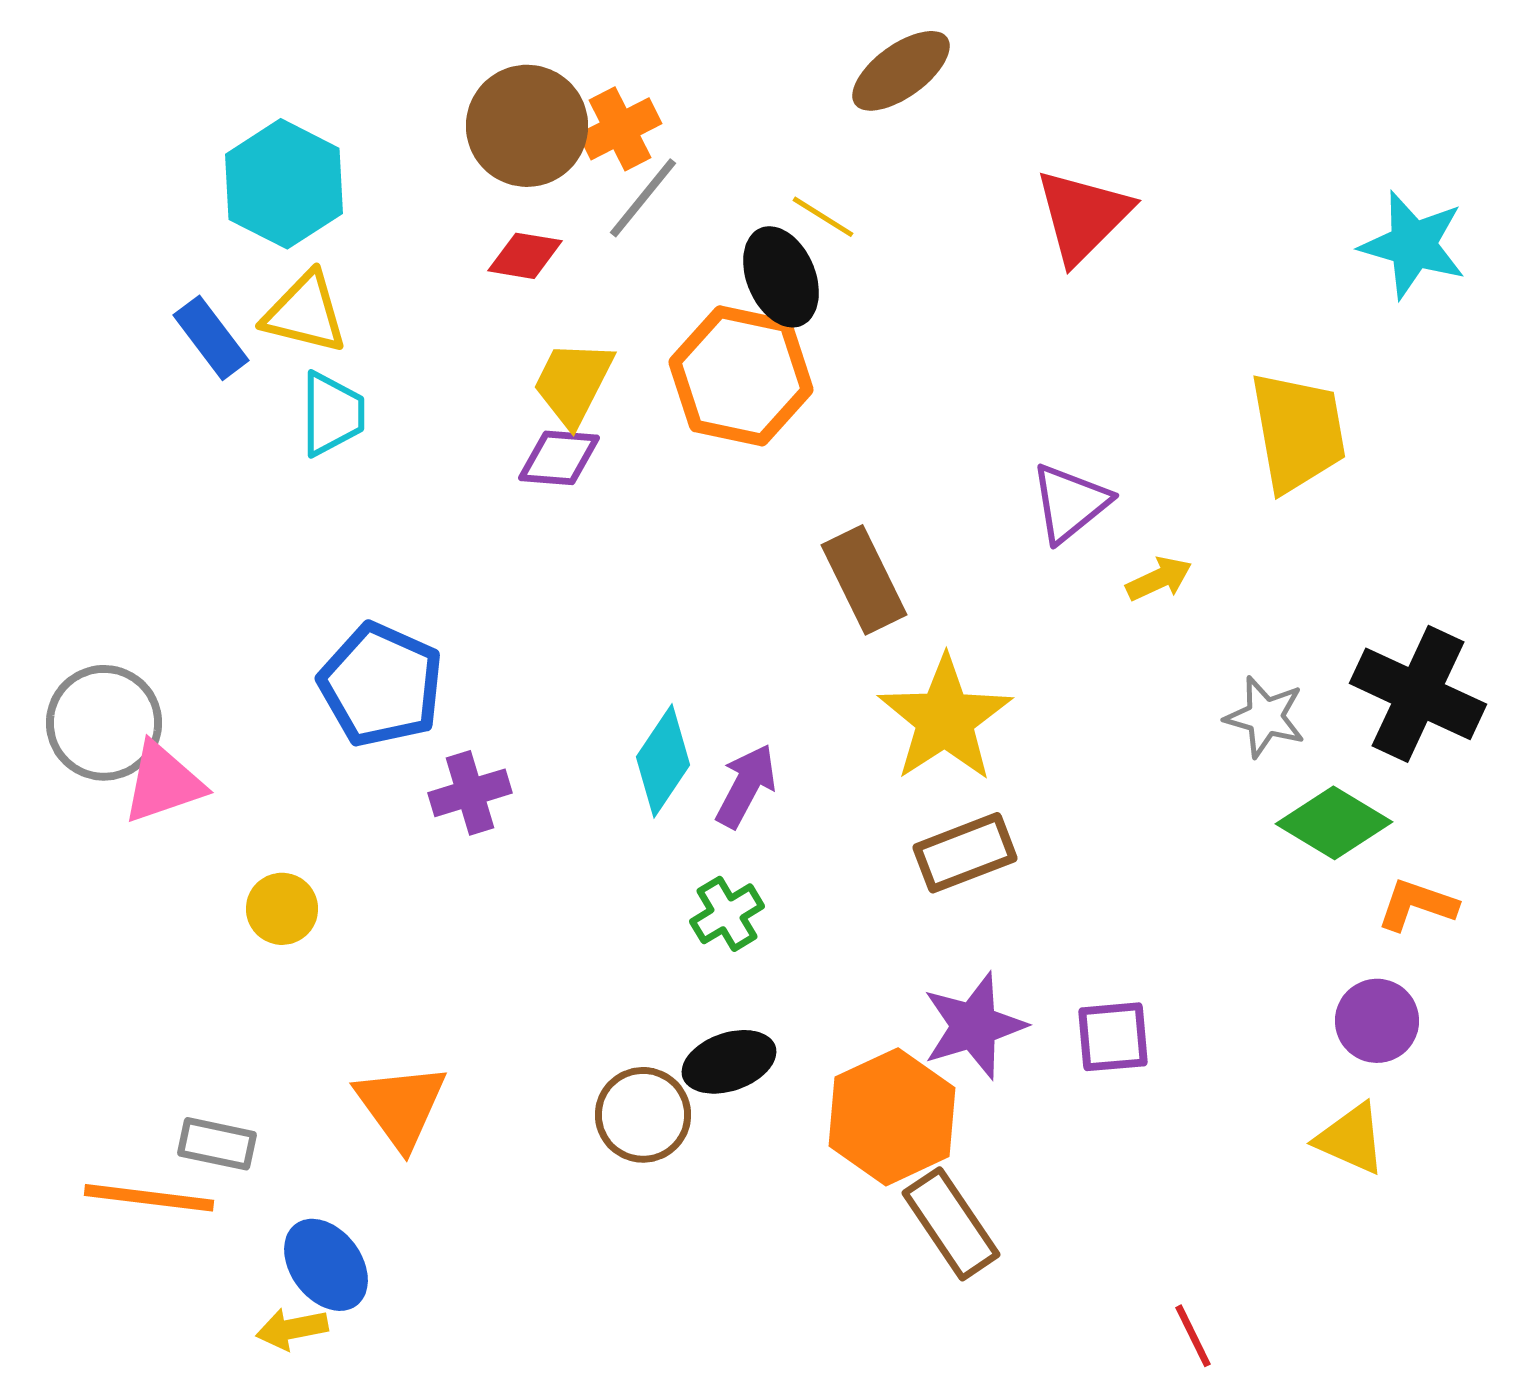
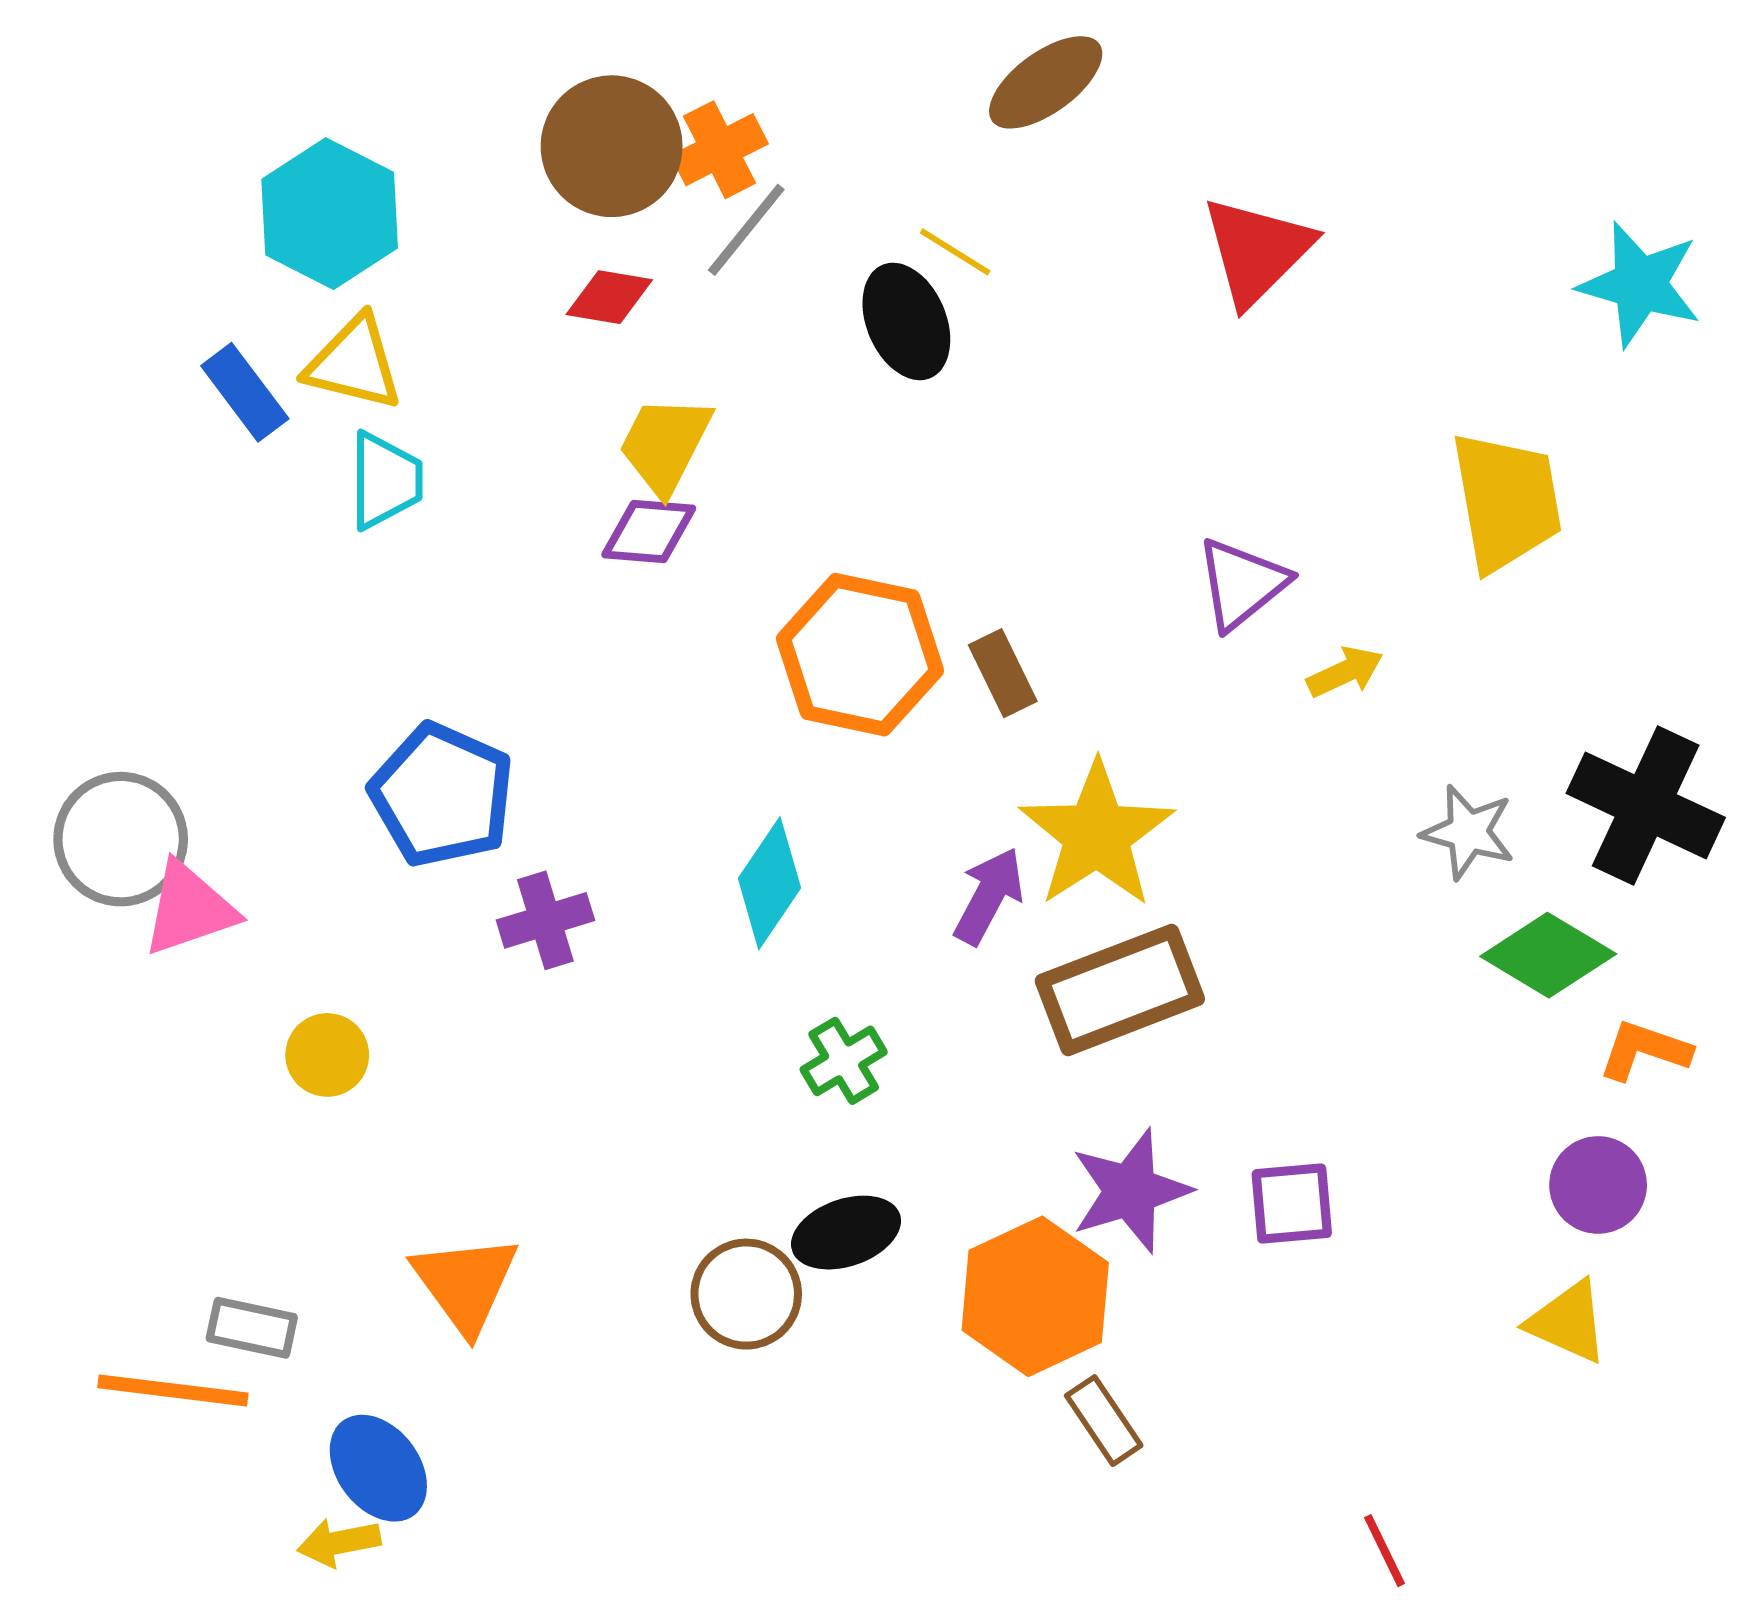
orange hexagon: (741, 376) -> (860, 655), moved
brown rectangle: (864, 580) -> (1003, 673), size x0.7
purple arrow: (746, 786) -> (989, 896), moved
brown rectangle: (965, 853) -> (1120, 990), size x1.4
brown rectangle: (951, 1224) -> (1104, 1421), size x0.7

